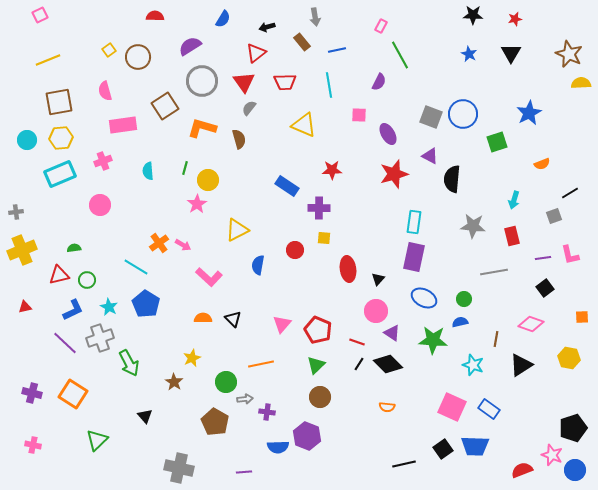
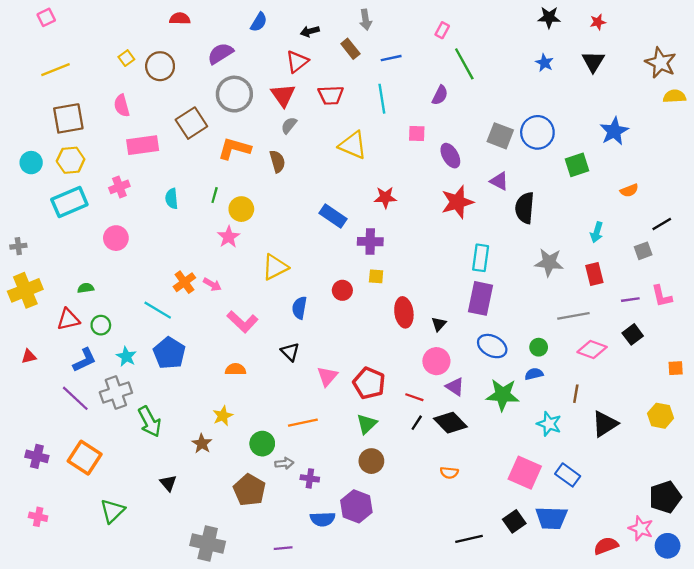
black triangle: (233, 319) -> (290, 352), moved
pink diamond: (531, 324) -> (592, 350), moved

